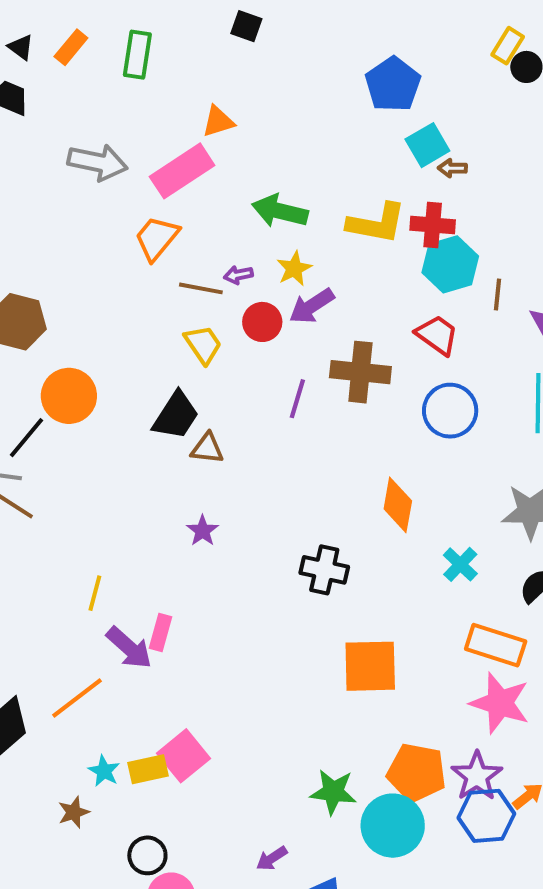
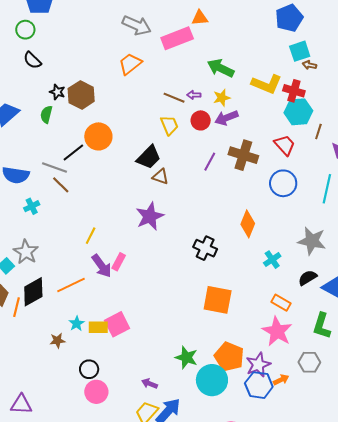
orange trapezoid: (157, 238) -> (130, 64), moved
purple star: (203, 531) -> (150, 216), size x1.8
orange rectangle: (496, 645) -> (281, 303), size x0.7
purple arrow: (272, 858) -> (149, 384), turned 42

